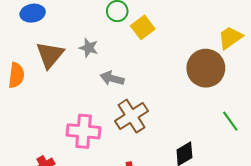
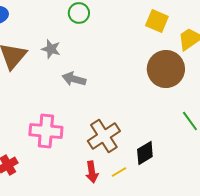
yellow square: (143, 27) -> (157, 21), moved, turned -30
brown cross: (131, 116) -> (104, 136), moved

